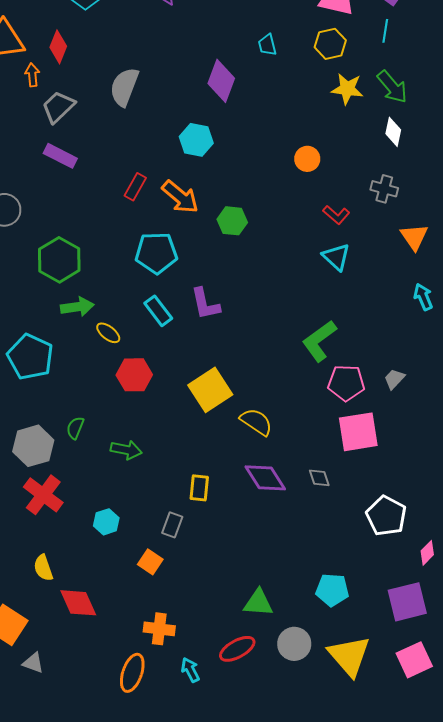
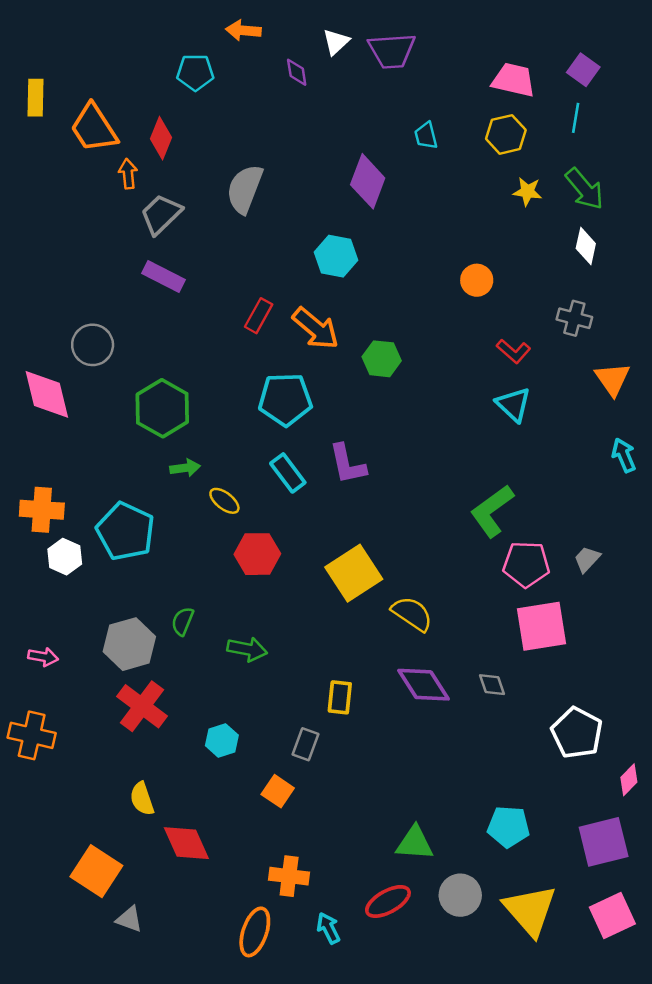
yellow star: (347, 89) -> (527, 191), size x0.7
green arrow: (77, 307) -> (185, 468), size x0.7

